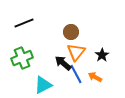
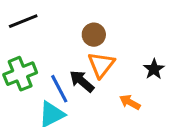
black star: (102, 55) -> (154, 69), moved
blue line: (76, 74) -> (59, 89), moved

